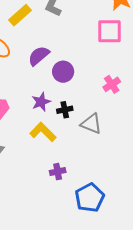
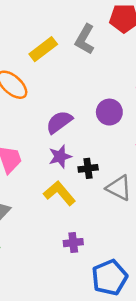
purple semicircle: (39, 56) -> (59, 122), moved
purple circle: (63, 72) -> (109, 112), moved

